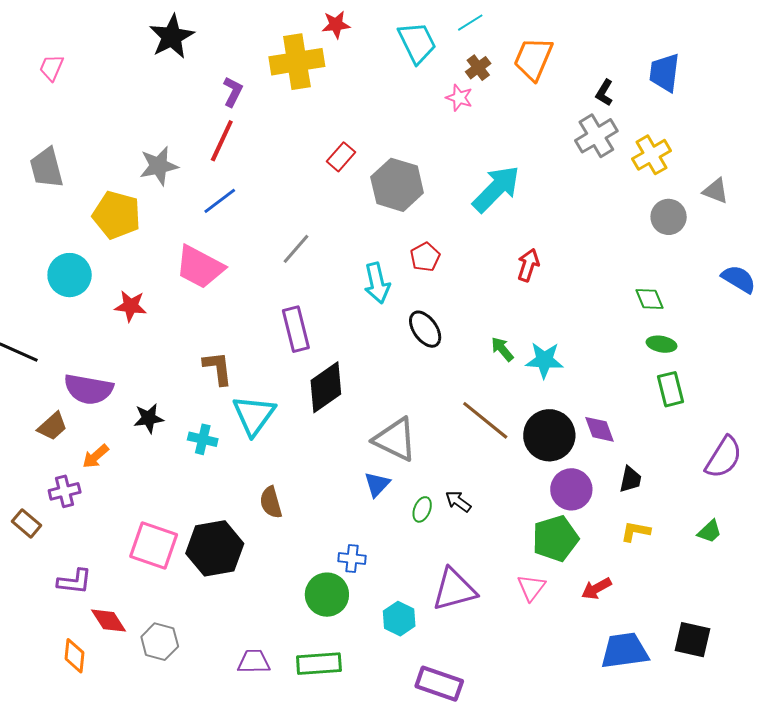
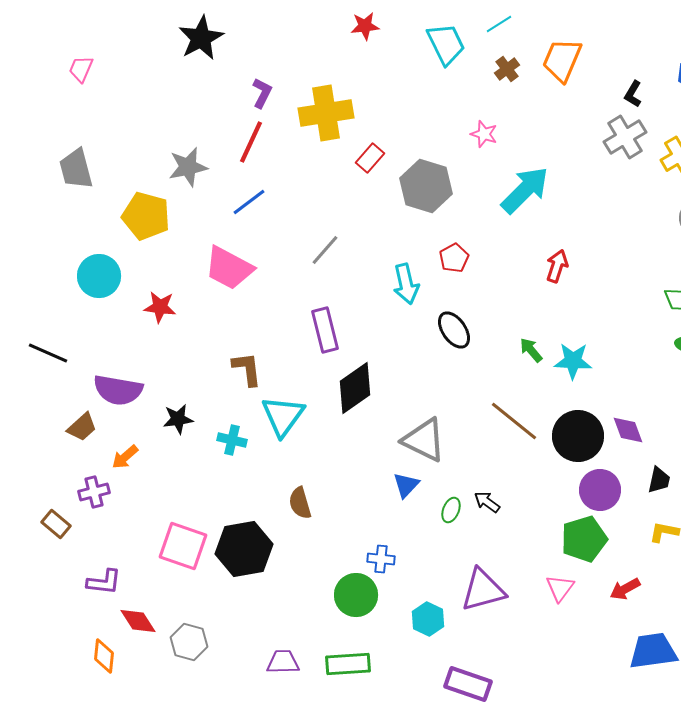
yellow cross: (297, 62) -> (326, 113), moved
pink star: (459, 98) -> (484, 134), moved

